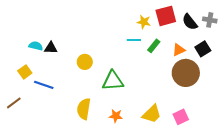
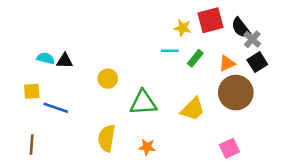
gray cross: (210, 20) -> (252, 39), moved, turned 32
yellow square: (25, 72) -> (32, 91), turned 32
brown line: (14, 103) -> (32, 145), moved, turned -49
yellow trapezoid: (152, 114) -> (193, 109), moved

